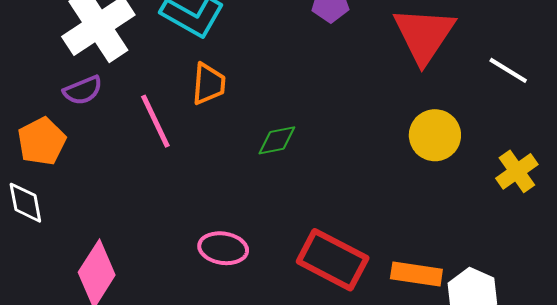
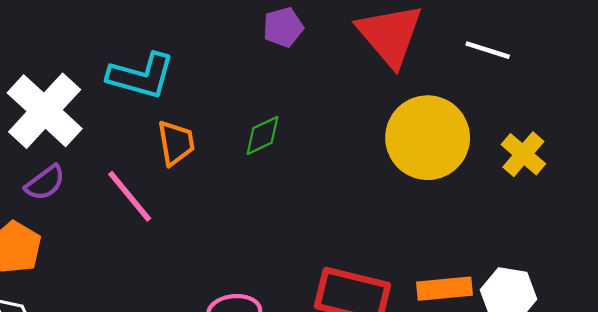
yellow circle: (435, 135) -> (428, 138), size x1.5
green diamond: (277, 140) -> (262, 135), moved

